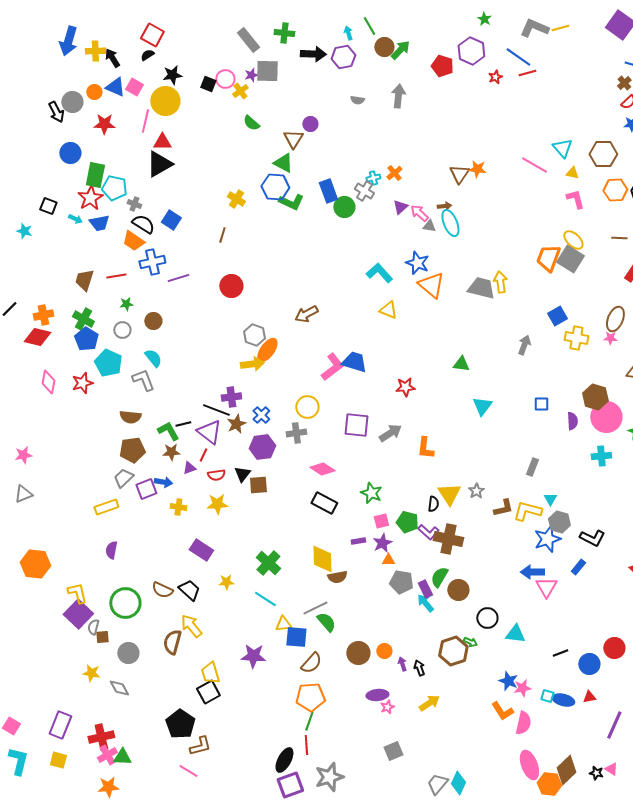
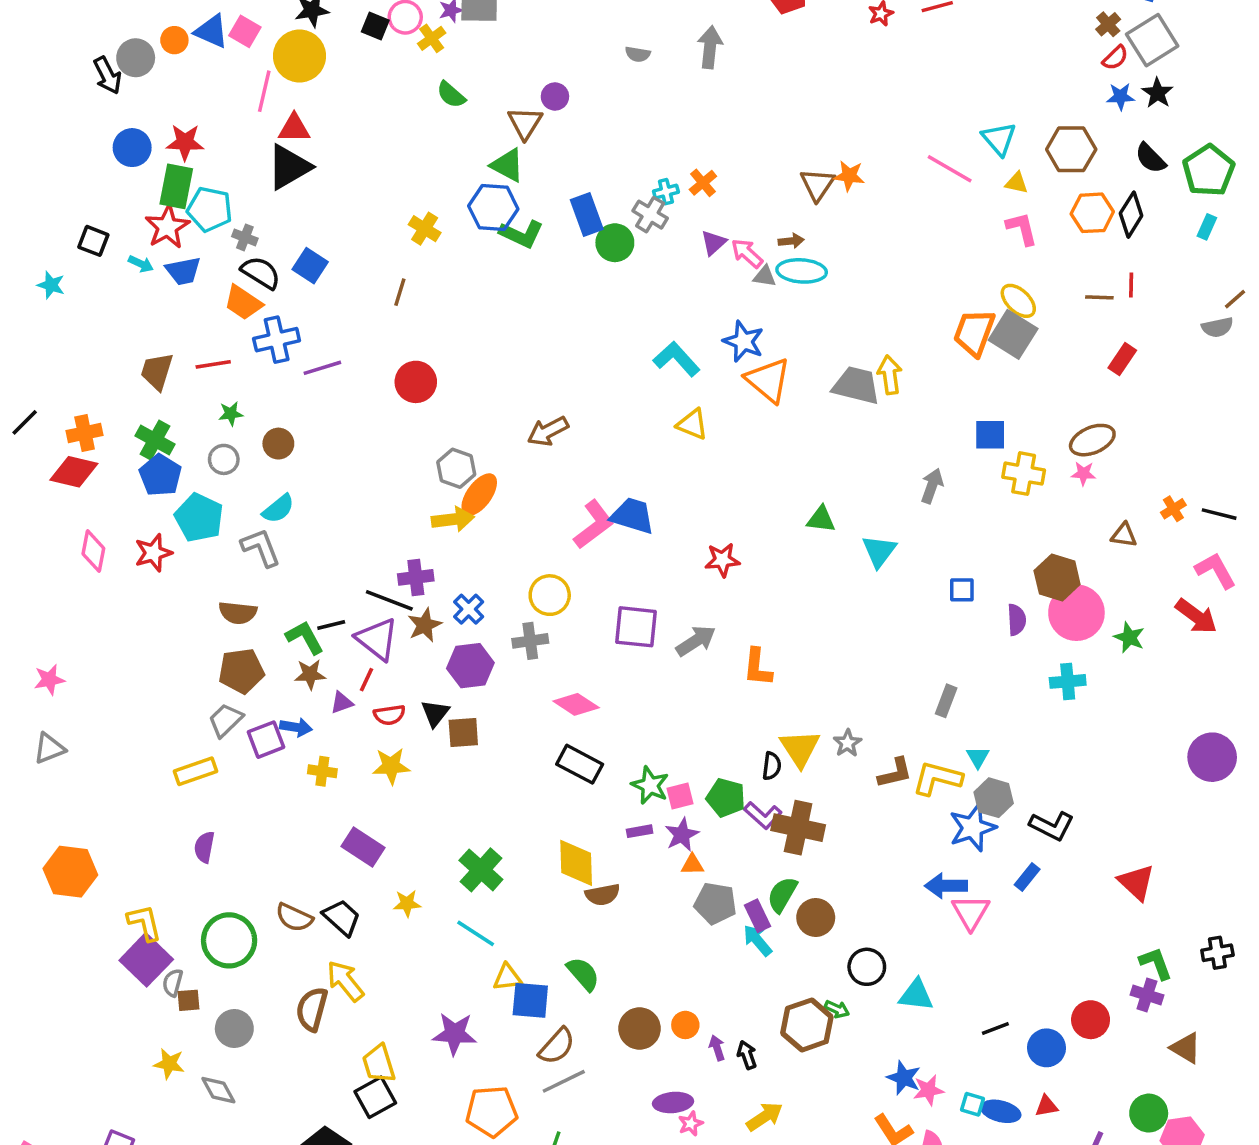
red star: (104, 124) -> (185, 142), moved
cyan ellipse: (450, 223) -> (802, 271), turned -64
blue square: (557, 316) -> (990, 435), turned 30
brown ellipse: (615, 319) -> (1092, 440), turned 45
cyan semicircle: (153, 358) -> (278, 509), turned 90
cyan triangle: (482, 406) -> (879, 551), moved
green star: (371, 493) -> (650, 785), moved
gray line: (315, 608) -> (564, 1081), moved
orange pentagon: (310, 697) -> (492, 1111), moved

